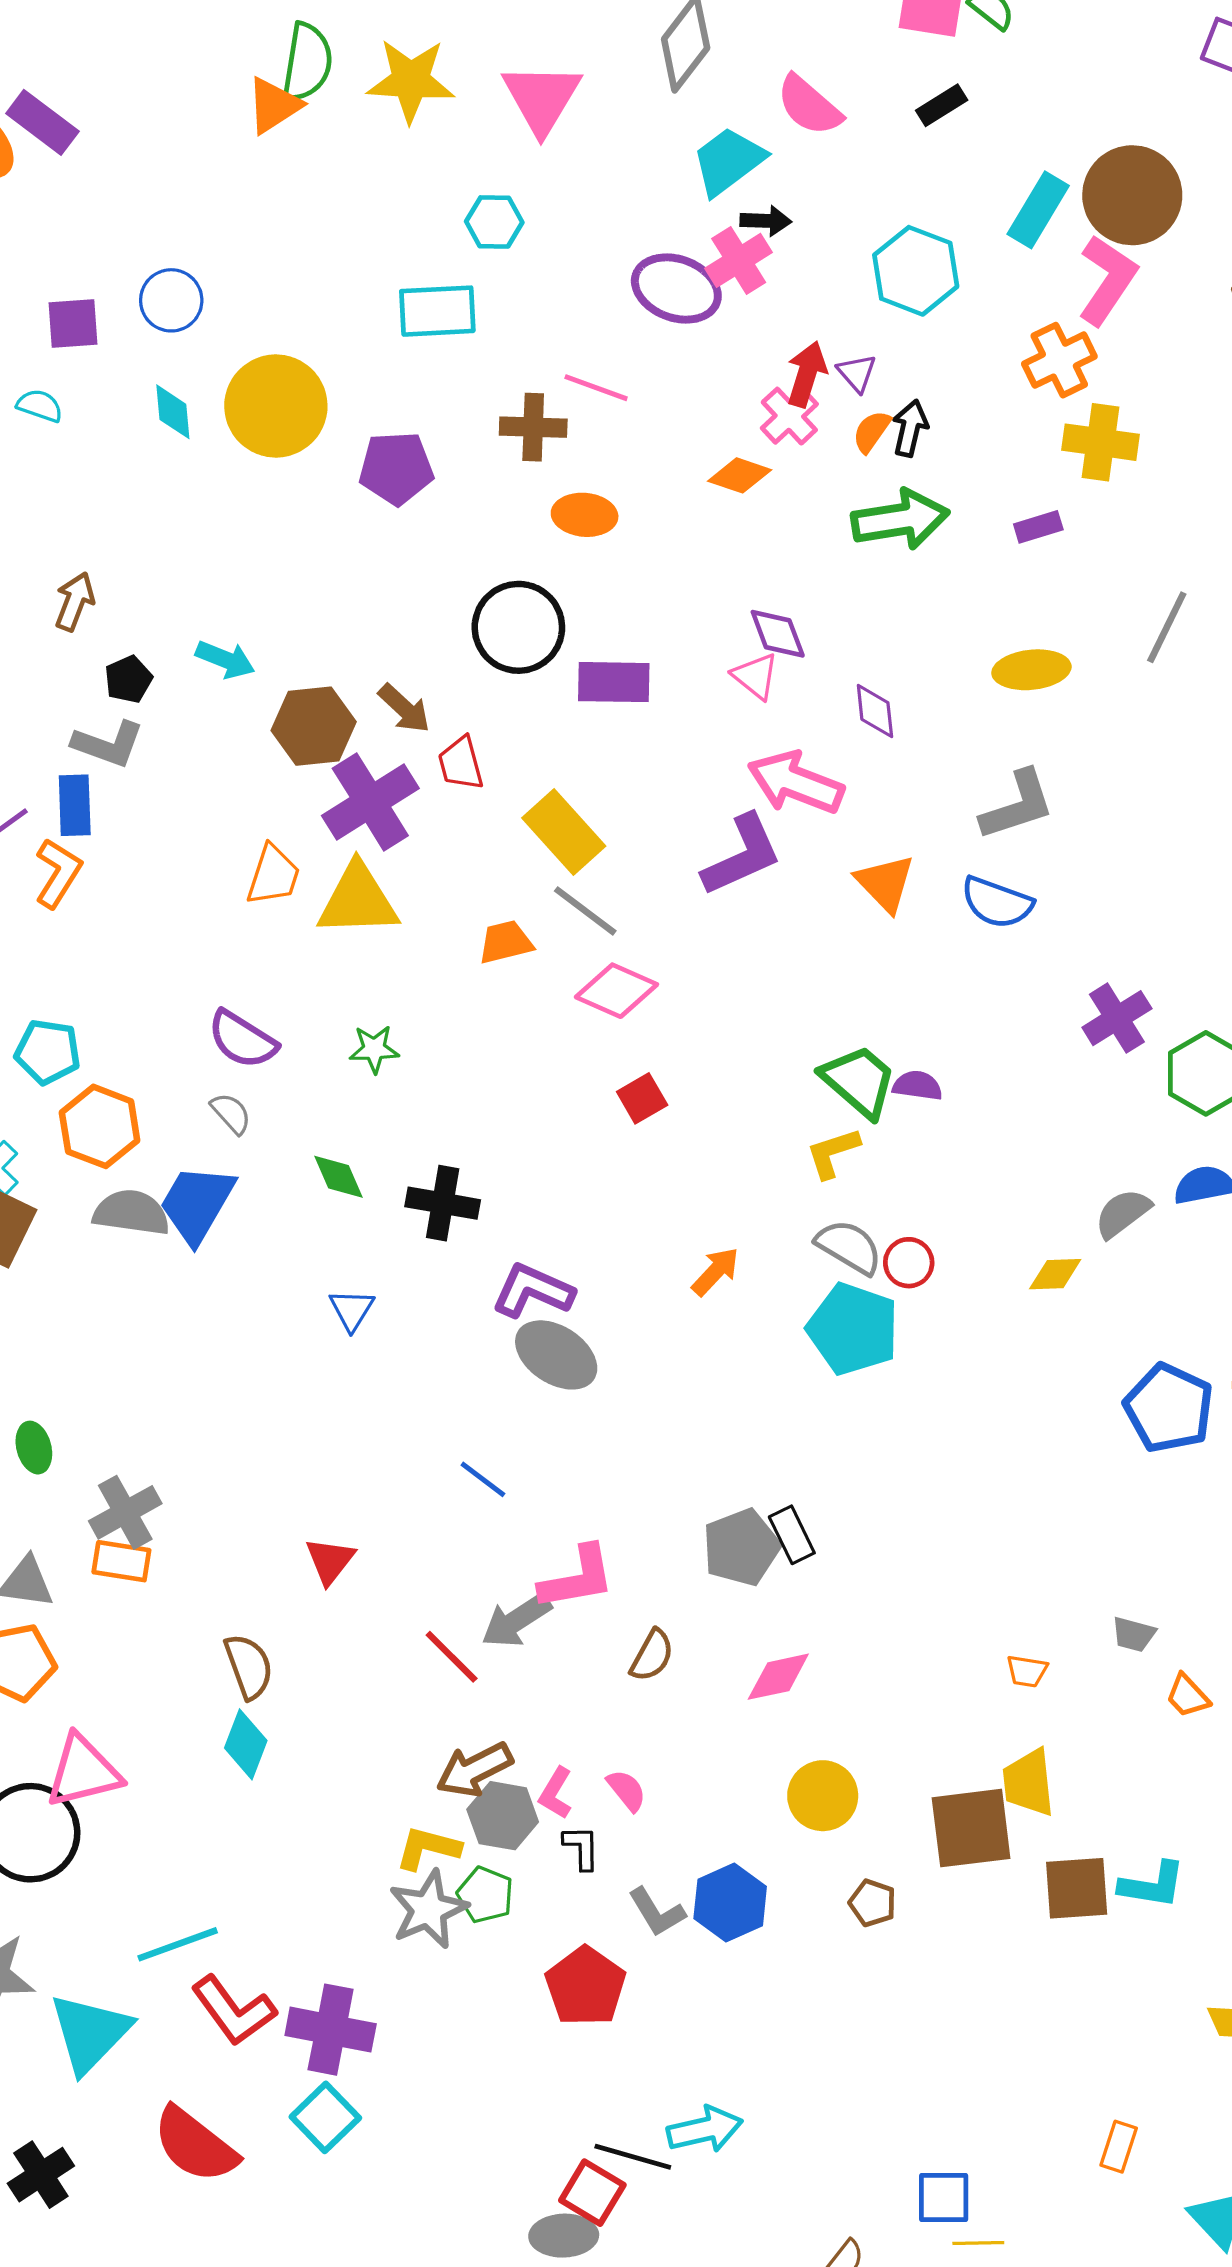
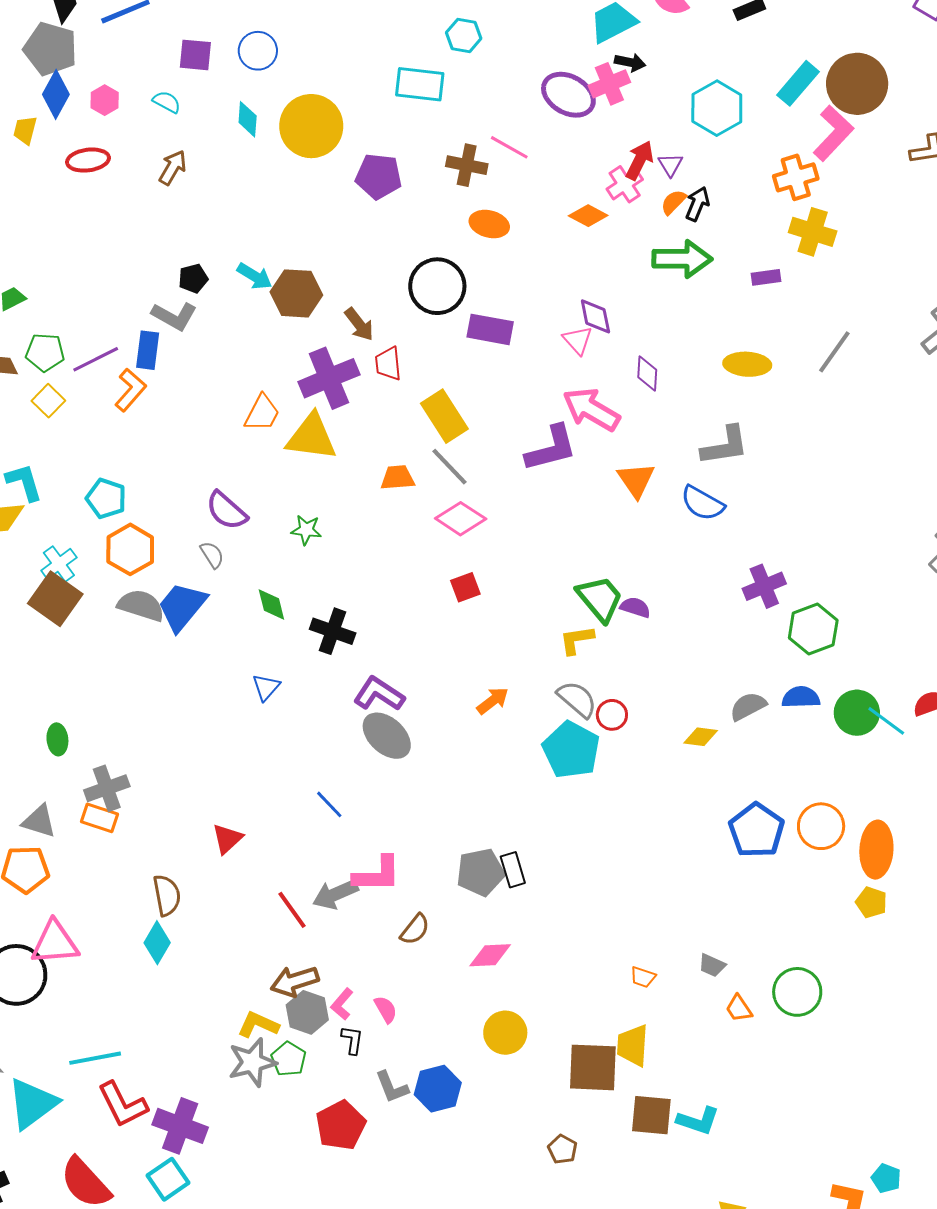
brown arrow: (75, 601) -> (173, 168), moved
brown hexagon: (314, 726) -> (296, 293), moved
brown pentagon: (873, 1903) -> (562, 1149), moved

